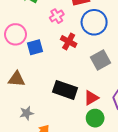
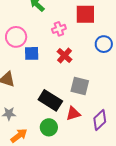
blue circle: (94, 22) -> (104, 44), moved, size x0.7
gray square: (100, 60) -> (80, 86), moved, turned 30
green circle: (95, 118) -> (49, 127), moved

